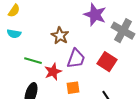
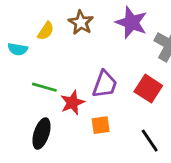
yellow semicircle: (14, 11) -> (46, 31), moved
brown star: (60, 36) -> (81, 22), moved

